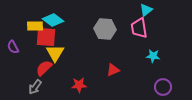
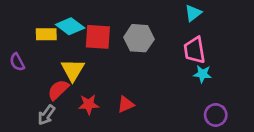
pink trapezoid: (139, 28) -> (195, 50), moved
red square: (46, 37) -> (98, 37), moved
red triangle: (113, 70) -> (126, 104), moved
red star: (79, 85) -> (89, 104), moved

